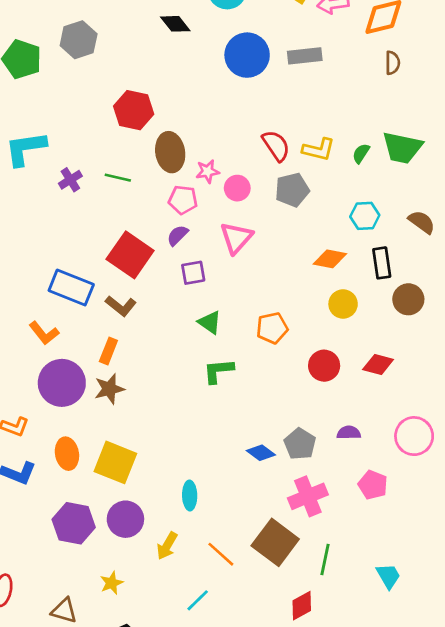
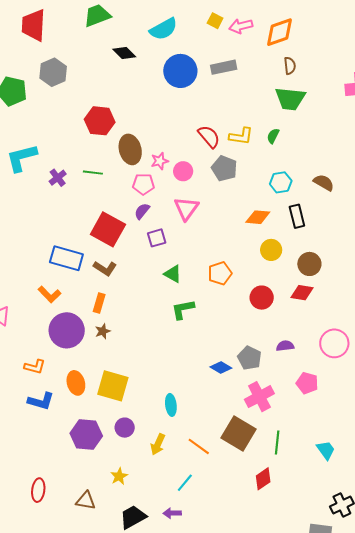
green trapezoid: (402, 148) -> (290, 99), moved
gray pentagon: (292, 190) -> (224, 168), turned -30
brown circle: (408, 299) -> (309, 264), moved
brown star: (109, 389) -> (103, 331), size x0.7
purple circle: (125, 519) -> (125, 428), size x0.7

